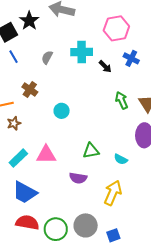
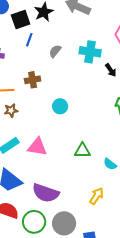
blue line: (14, 57) -> (29, 40), moved, turned 40
brown cross: (30, 89) -> (33, 80), turned 35
purple semicircle: (78, 178) -> (46, 193), moved, size x1.5
yellow arrow: (113, 193) -> (97, 196), size x0.7

